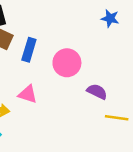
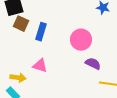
pink circle: (67, 63) -> (81, 40), moved

